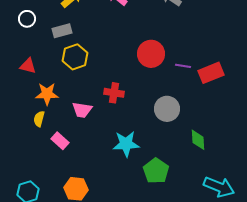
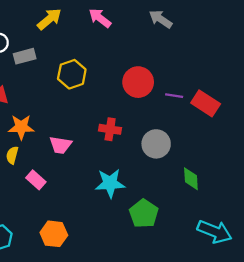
gray rectangle: (62, 31) -> (25, 56), moved
yellow hexagon: (75, 57) -> (72, 74), moved
red rectangle: (211, 73) -> (206, 103), turned 55
red cross: (114, 93) -> (110, 129), moved

